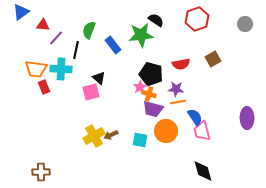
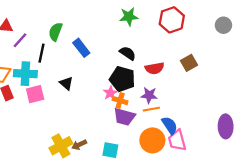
black semicircle: (156, 20) -> (128, 53), moved
green star: (141, 35) -> (129, 17), moved, size x0.7
pink square: (91, 92) -> (35, 94), moved
orange circle: (166, 131) -> (152, 140), moved

